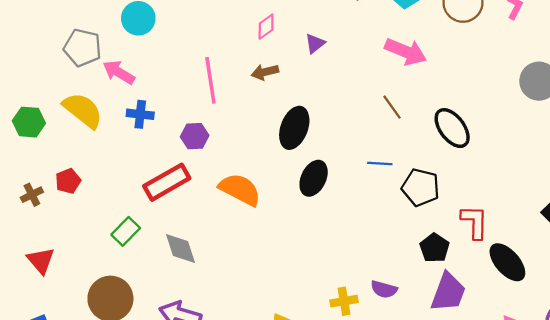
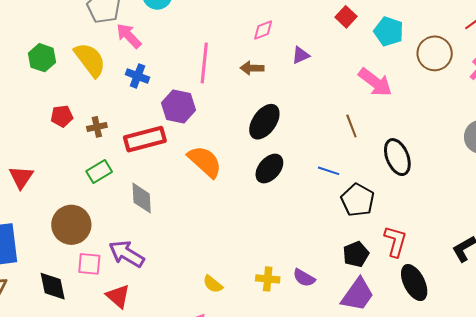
purple hexagon: (195, 136) -> (179, 106), size x1.4
brown cross: (32, 195) -> (97, 127), moved

